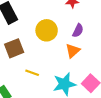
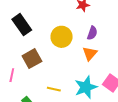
yellow line: (32, 73) -> (54, 89), moved

